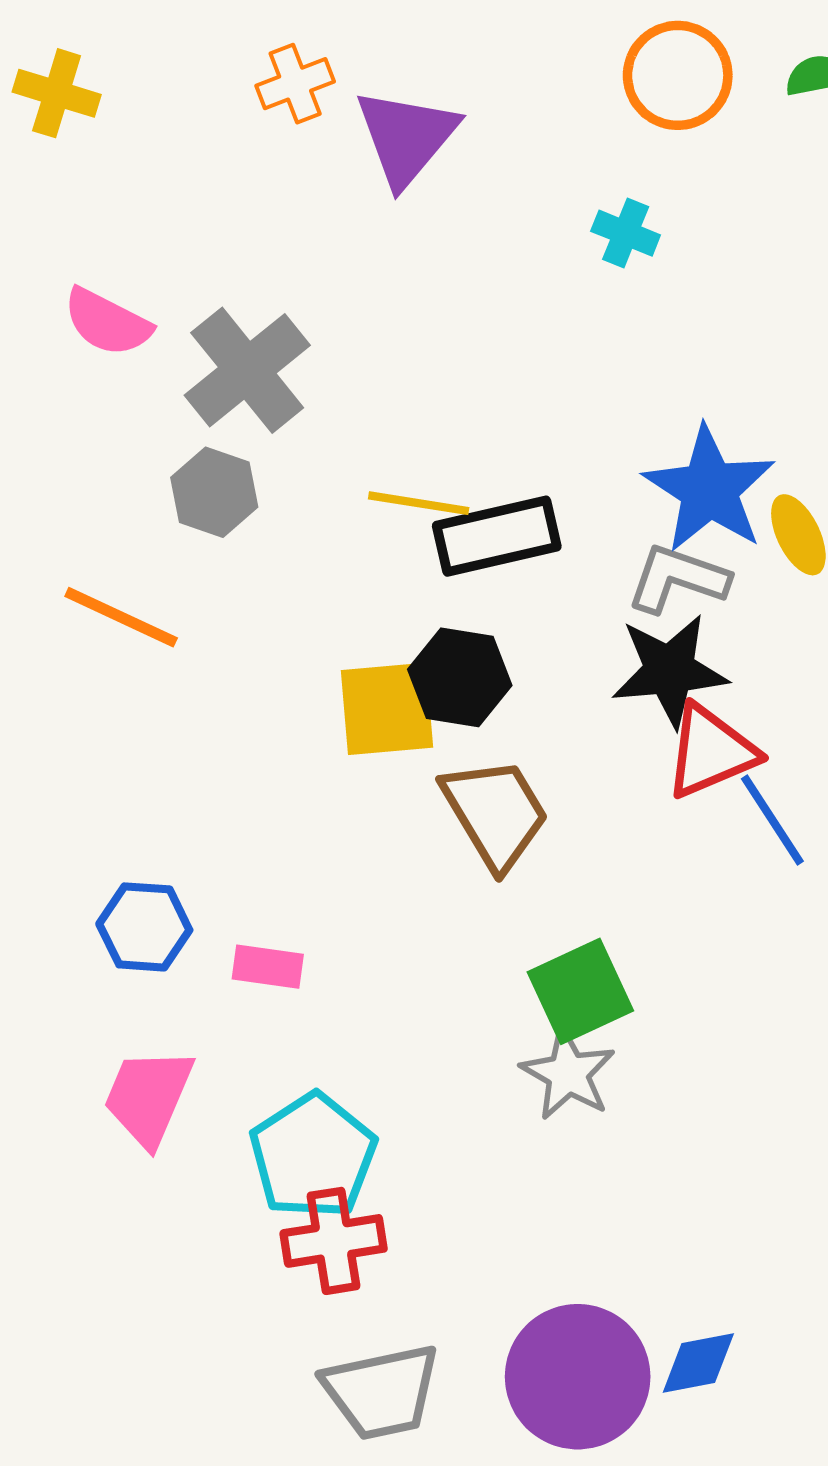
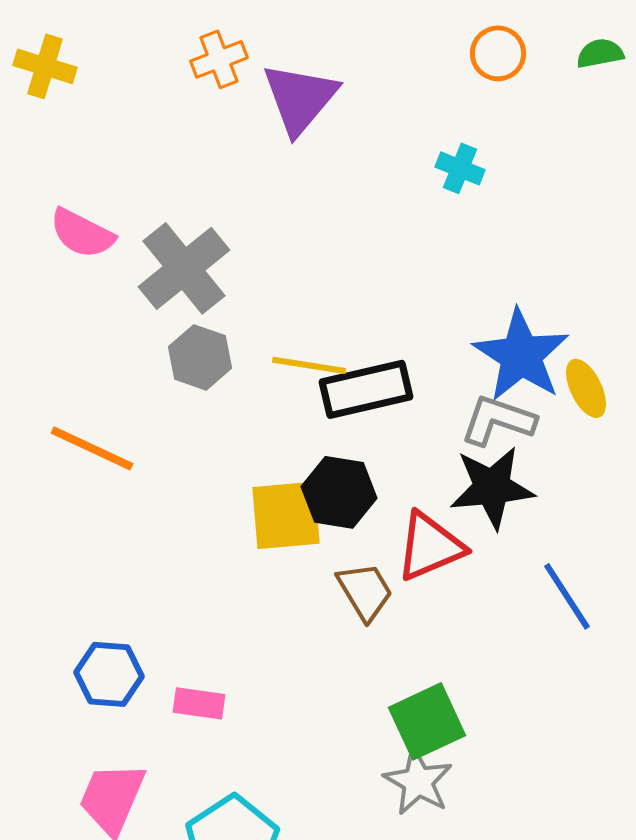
orange circle: (678, 75) -> (498, 53), size x0.7
gray hexagon: (214, 492) -> (200, 357), moved
red triangle: (711, 751) -> (430, 546), moved
brown trapezoid: (495, 813) -> (365, 591), size x0.7

